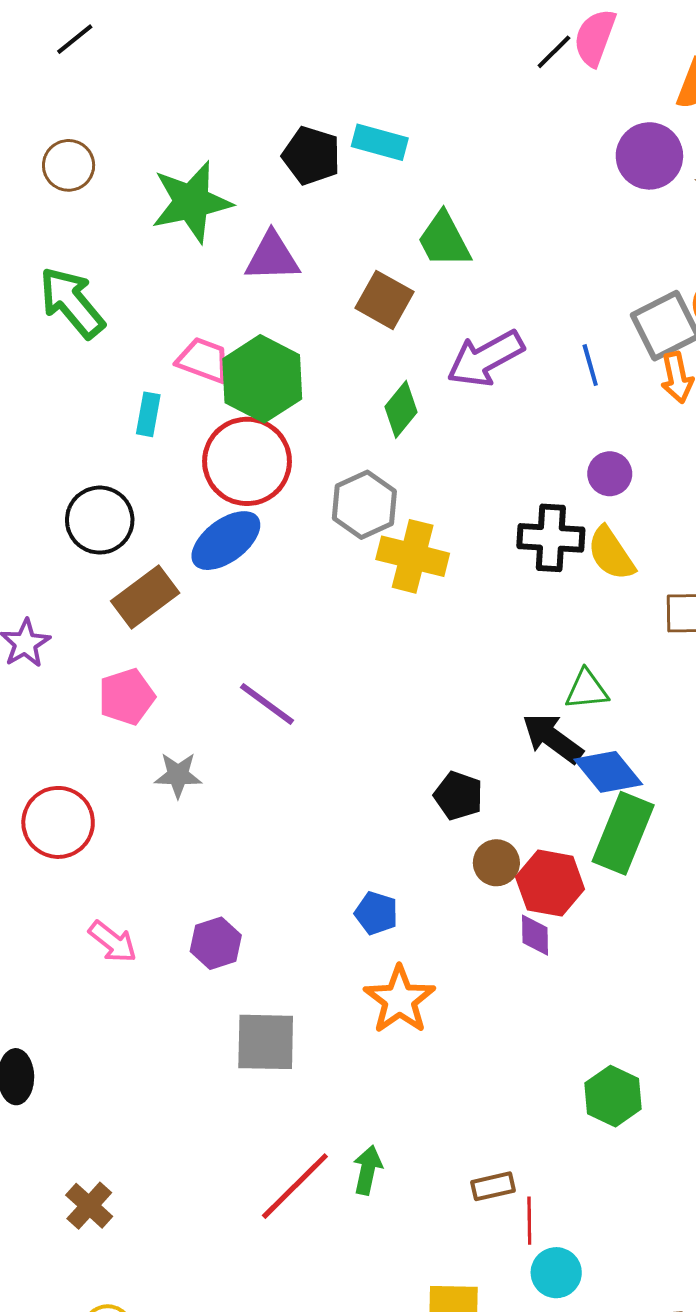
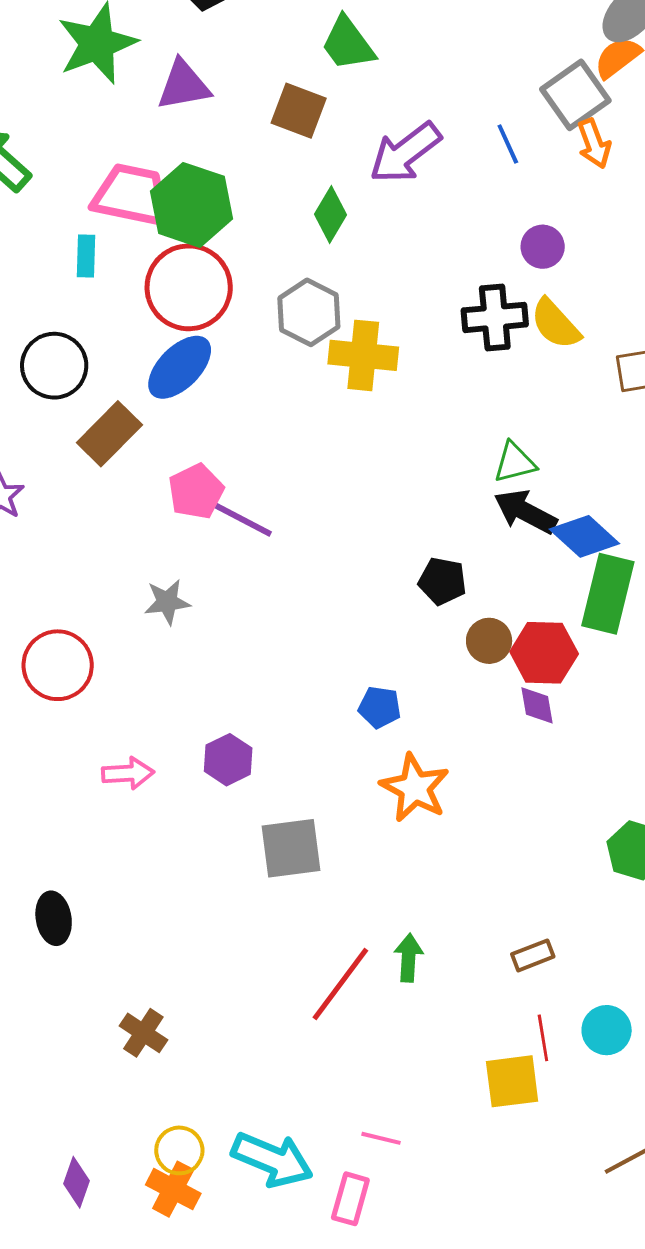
pink trapezoid: (203, 360) -> (132, 195), size x1.5
green triangle: (587, 690) -> (515, 462), moved
pink pentagon: (127, 697) -> (196, 491), moved
pink arrow: (113, 942) -> (128, 773), turned -33
red line: (529, 1221) -> (543, 1038), moved

